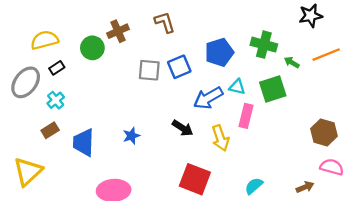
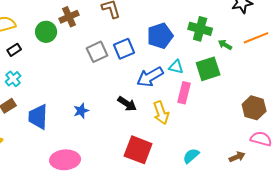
gray square: (149, 70) -> (97, 52), turned -30

